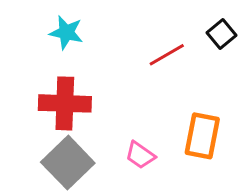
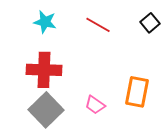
red line: (167, 55) -> (98, 25), moved, turned 60

